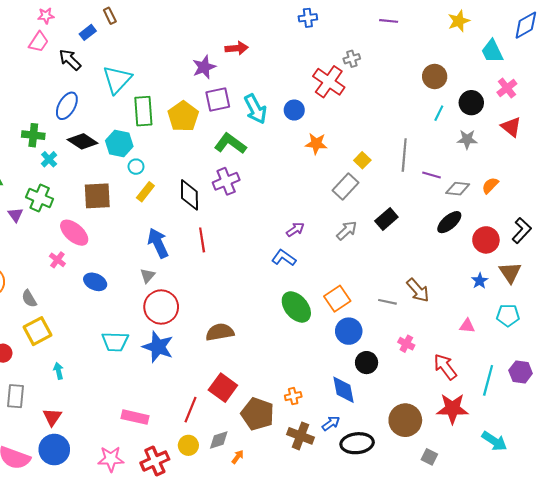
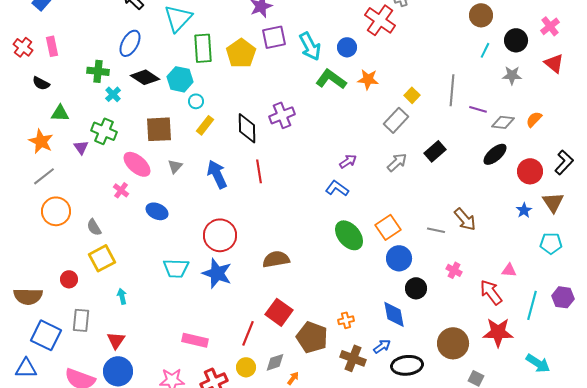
green L-shape: (230, 144) -> (331, 79), moved
gray triangle: (148, 276) -> (175, 166), moved
pink triangle: (467, 326) -> (509, 270), moved

